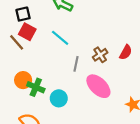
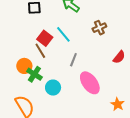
red square: (27, 32) -> (45, 38), moved
brown line: (17, 42) -> (40, 51), moved
brown cross: (100, 55) -> (99, 28), moved

